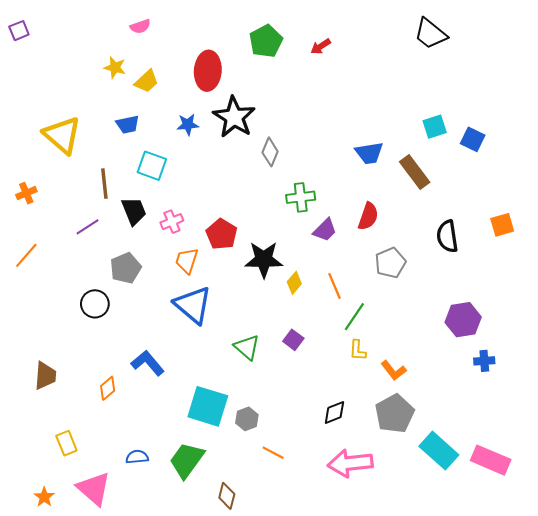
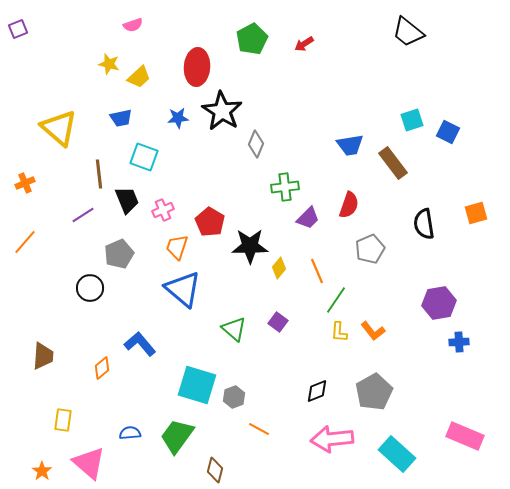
orange L-shape: (394, 370) -> (373, 331), moved
yellow rectangle: (66, 443) -> (63, 420), turned 30
cyan rectangle: (439, 451) -> (397, 454), moved

